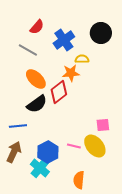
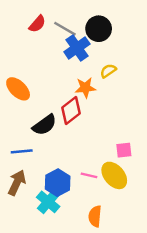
red semicircle: (37, 27) -> (37, 24), moved
black circle: (101, 33) -> (99, 29), moved
gray line: (28, 50) -> (65, 29), moved
yellow semicircle: (82, 59) -> (108, 71), moved, turned -32
orange ellipse: (36, 79) -> (18, 89), moved

